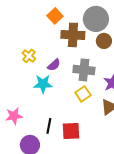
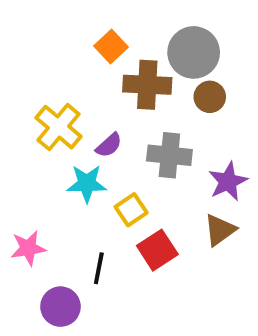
yellow cross: (29, 56) -> (58, 127), size x1.6
yellow square: (83, 94) -> (131, 210), moved
red square: (71, 131) -> (157, 250), moved, turned -30

